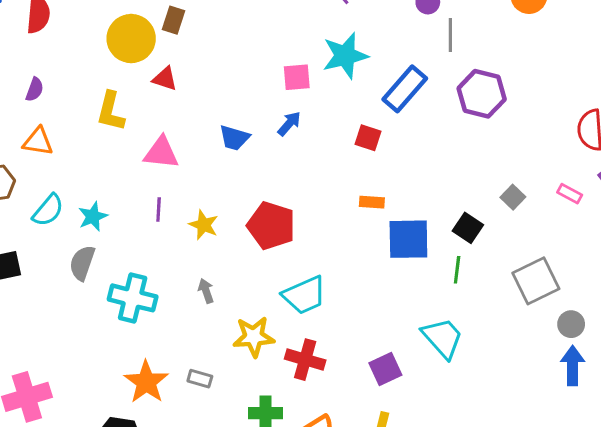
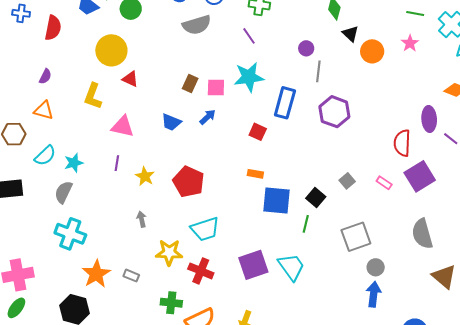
brown rectangle: (173, 20) -> (190, 84), moved
blue rectangle: (405, 89) -> (285, 103), turned -32
cyan cross: (133, 298) -> (70, 234), moved
purple square: (385, 369) -> (253, 265), moved, size x1.4

